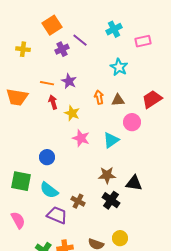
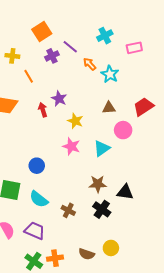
purple star: (69, 81) -> (59, 99), moved
orange line: (47, 83) -> (29, 76), moved, turned 48
orange arrow: (99, 97) -> (90, 64), moved, turned -32
yellow star: (72, 113) -> (75, 121), moved
purple trapezoid: (57, 215) -> (35, 231), moved

